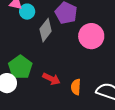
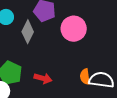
orange semicircle: (76, 87) -> (85, 77), moved

